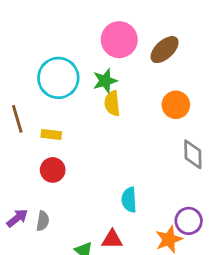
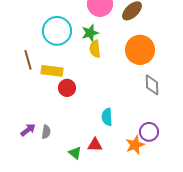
orange circle: (176, 105) -> (140, 50), size x1.5
yellow rectangle: (51, 135) -> (52, 71), size x1.5
red circle: (53, 170) -> (67, 88), moved

